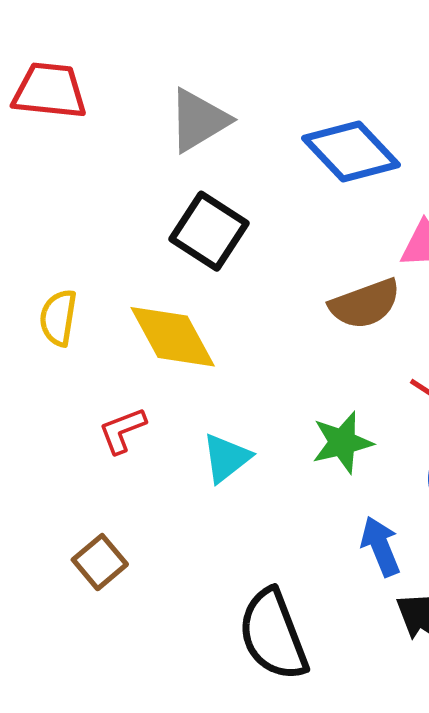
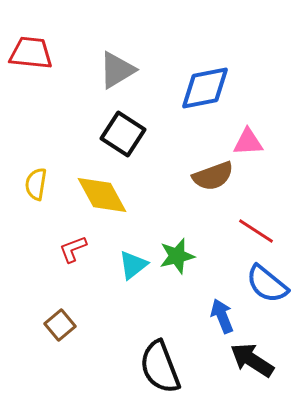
blue diamond: (351, 151) -> (205, 88), turned -58
green star: (342, 442) -> (177, 256), moved

